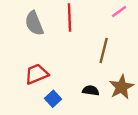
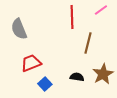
red line: (70, 17) -> (72, 17), moved
gray semicircle: (34, 23) -> (19, 29), moved

